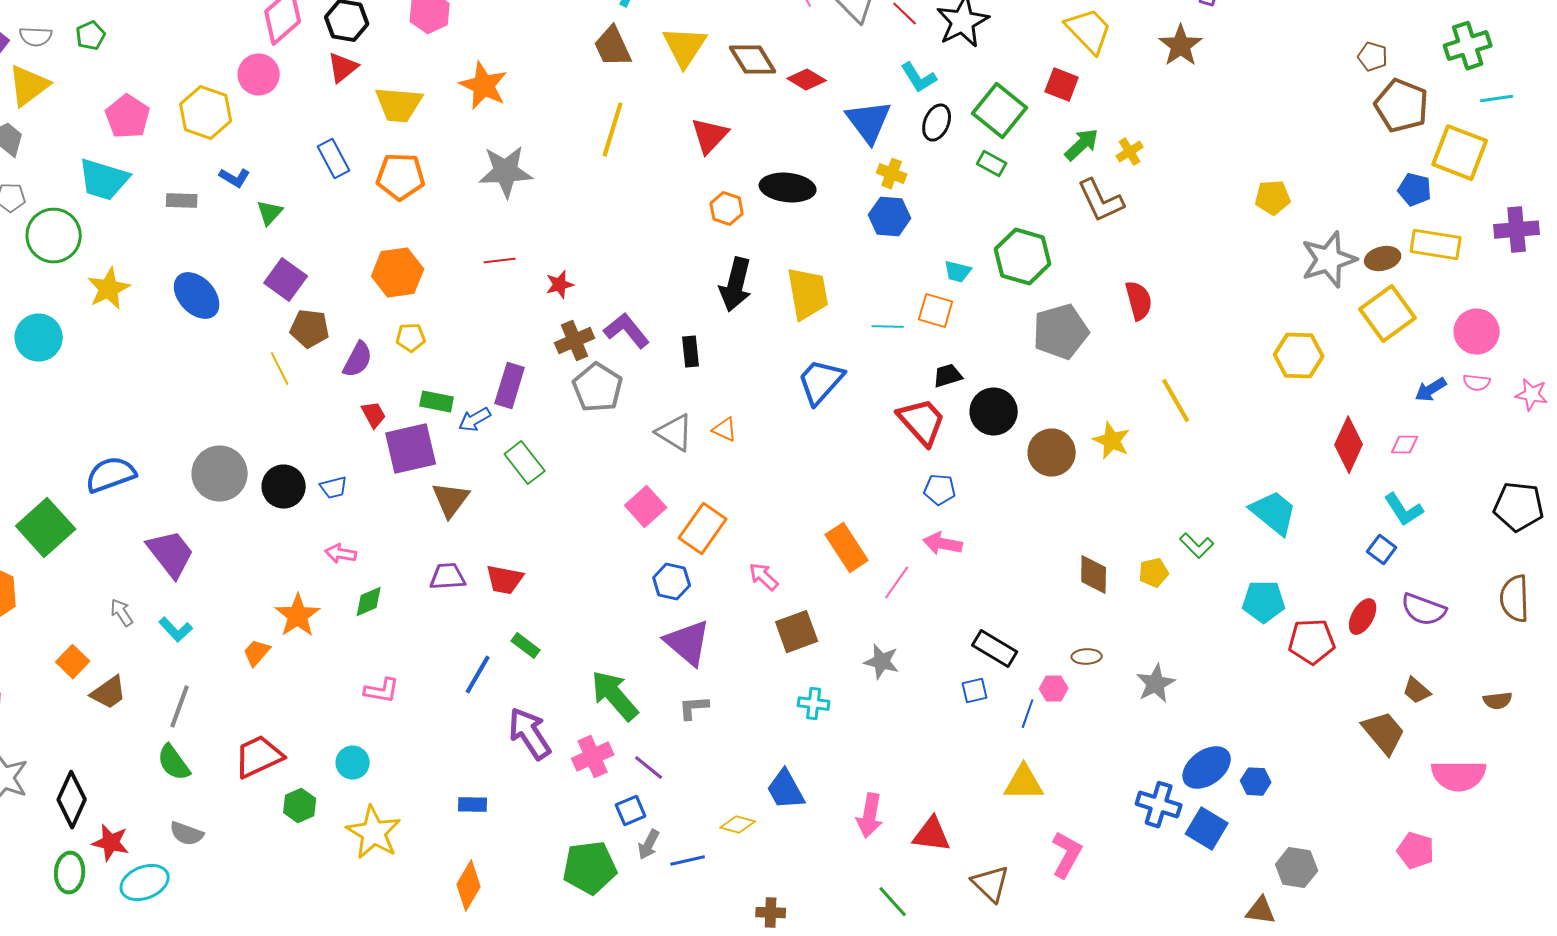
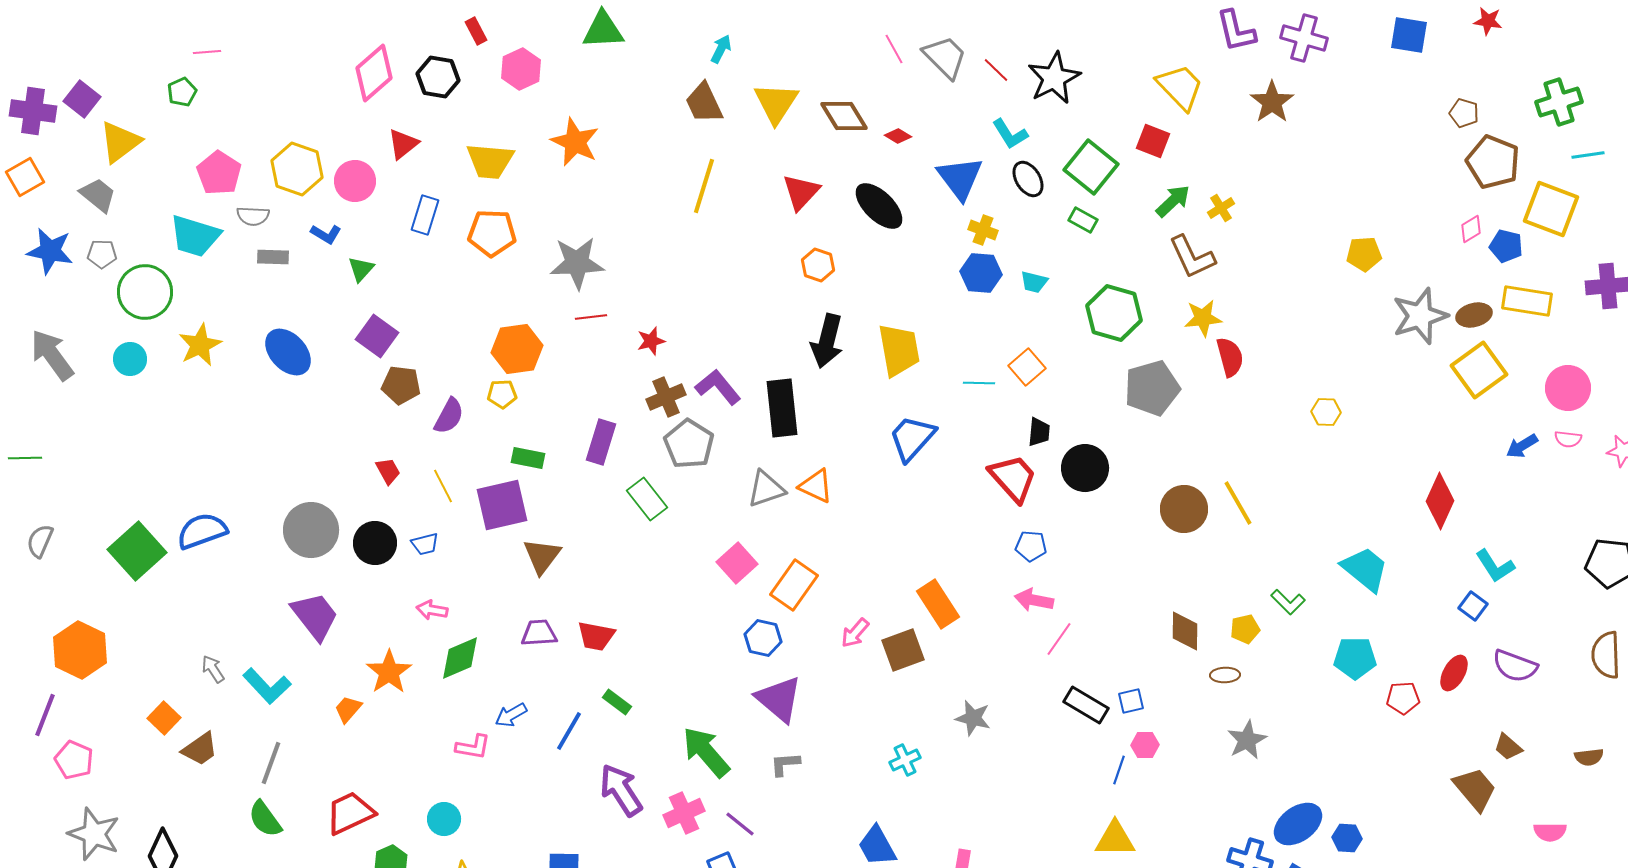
gray semicircle: (36, 37) -> (253, 216), moved
red triangle: (343, 68) -> (403, 144), moved
pink circle: (259, 75) -> (355, 181), moved
red diamond: (807, 80) -> (898, 136), size x0.7
black ellipse: (937, 123) -> (1028, 179), turned -54
blue rectangle: (334, 159) -> (425, 215), turned 45
gray star: (506, 172) -> (577, 263), moved
black ellipse: (788, 188) -> (879, 206), moved, turned 38
cyan trapezoid: (958, 272) -> (1034, 282), moved
orange hexagon: (398, 273) -> (517, 349), moved
orange square: (936, 311) -> (1027, 367), turned 33
cyan circle: (39, 338) -> (130, 359), moved, size x0.7
black rectangle: (691, 352) -> (782, 408), size x1.8
yellow hexagon: (1299, 356) -> (1326, 412), moved, size x0.6
yellow line: (280, 369) -> (443, 486), moved
black trapezoid: (948, 376) -> (1039, 432), turned 112
yellow line: (1176, 401) -> (1238, 503), moved
red trapezoid: (374, 415) -> (388, 471), moved
blue arrow: (475, 420) -> (511, 715), moved
orange triangle: (725, 430) -> (816, 486), size x1.4
gray triangle: (675, 433) -> (766, 489), turned -51
yellow star: (1112, 441) -> (1203, 318), moved, turned -30
pink diamond: (1405, 445) -> (1471, 229), moved, turned -32
brown circle: (1052, 453) -> (1184, 509), moved
green rectangle: (525, 463) -> (647, 499), moved
green square: (46, 528) -> (137, 551), moved
purple trapezoid: (171, 554) -> (315, 616), moved
pink arrow: (764, 577) -> (855, 633), turned -92
pink line: (897, 583) -> (1059, 639), moved
green diamond: (369, 602) -> (460, 658), size x1.4
cyan L-shape: (176, 630) -> (267, 686), size x1.4
brown square: (797, 632) -> (903, 650), moved
red pentagon: (1312, 642) -> (1403, 698), size x0.7
brown ellipse: (1087, 657) -> (1225, 675), moved
blue square: (975, 691) -> (1131, 701), moved
cyan cross: (814, 704) -> (905, 760), turned -32
pink semicircle: (1459, 776) -> (1550, 832), size x0.6

